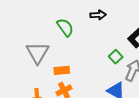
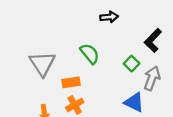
green semicircle: (65, 27) -> (90, 54), moved

